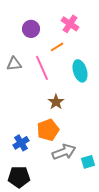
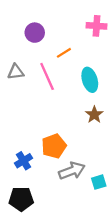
pink cross: (70, 24) -> (97, 26), moved, turned -30
brown star: (56, 102) -> (94, 115), moved

